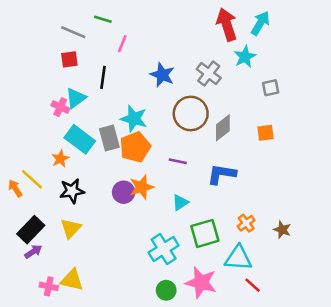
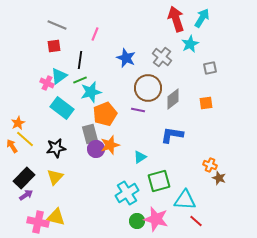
green line: (103, 19) -> (80, 80), moved, turned -40
cyan star: (134, 119) -> (91, 92), moved, turned -30
gray rectangle: (109, 138) -> (90, 134), moved
orange star: (60, 159) -> (18, 123), moved
purple line: (178, 161) -> (138, 110), moved
orange cross: (246, 223) -> (210, 165), moved, turned -32
pink cross: (49, 286) -> (38, 222), size x1.5
green circle: (166, 290) -> (137, 221), moved

